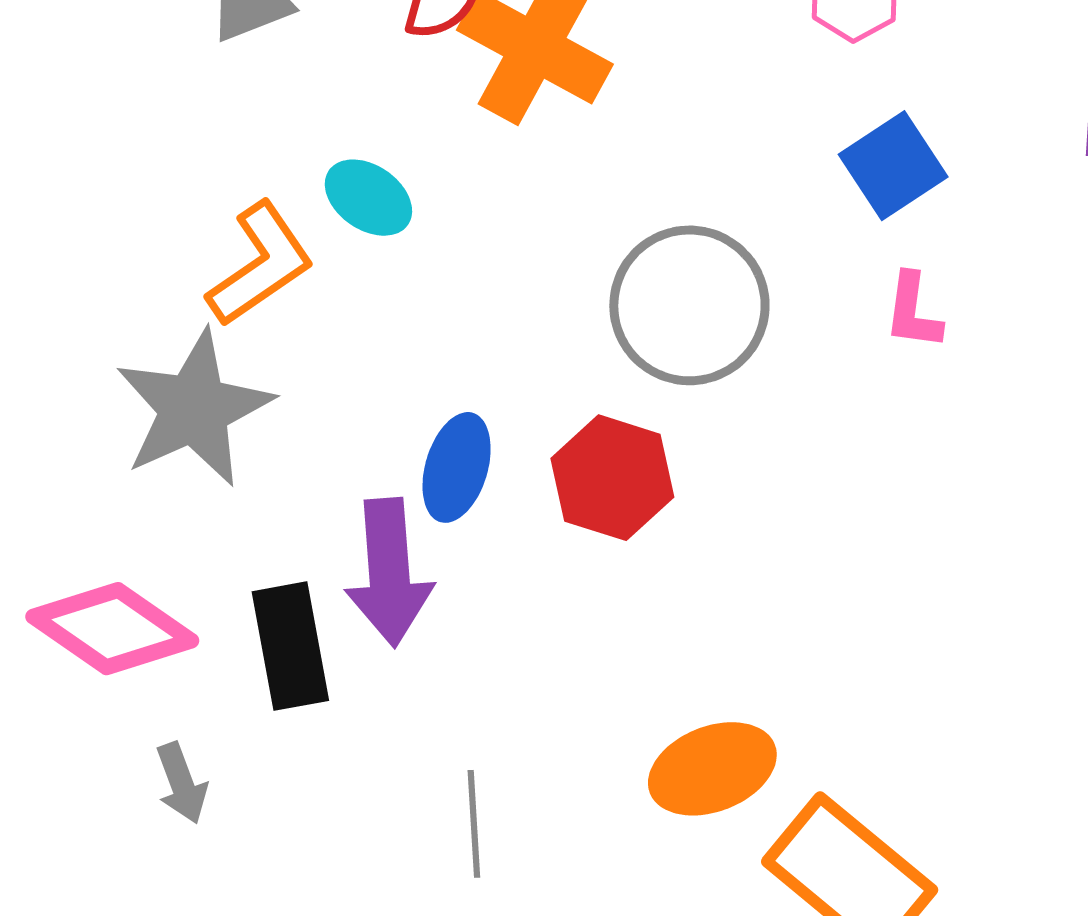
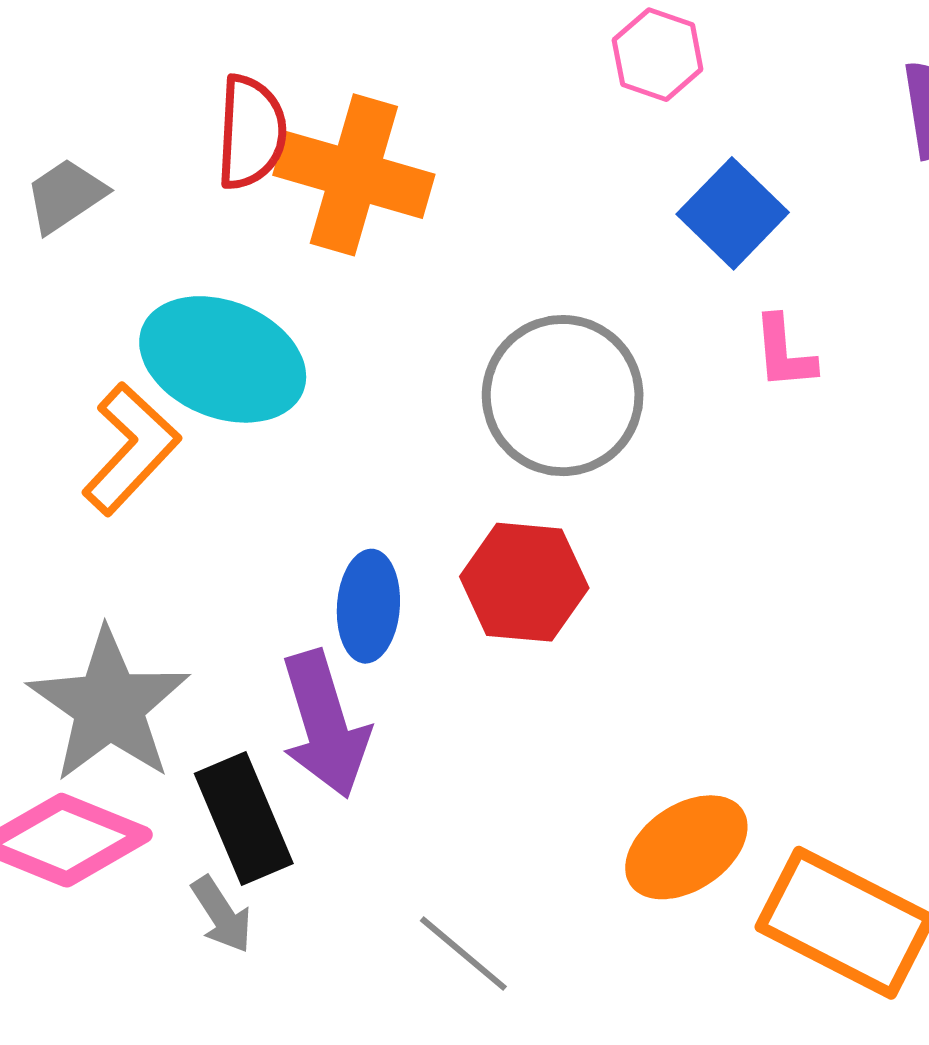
cyan ellipse: (368, 198) -> (223, 359), size x1.8
gray star: (194, 409) -> (109, 706), moved
gray arrow: (181, 783) -> (222, 915), moved
gray line: (474, 824) -> (463, 954), turned -34

